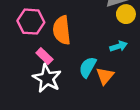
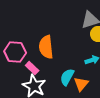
pink hexagon: (31, 22) -> (15, 52), moved

